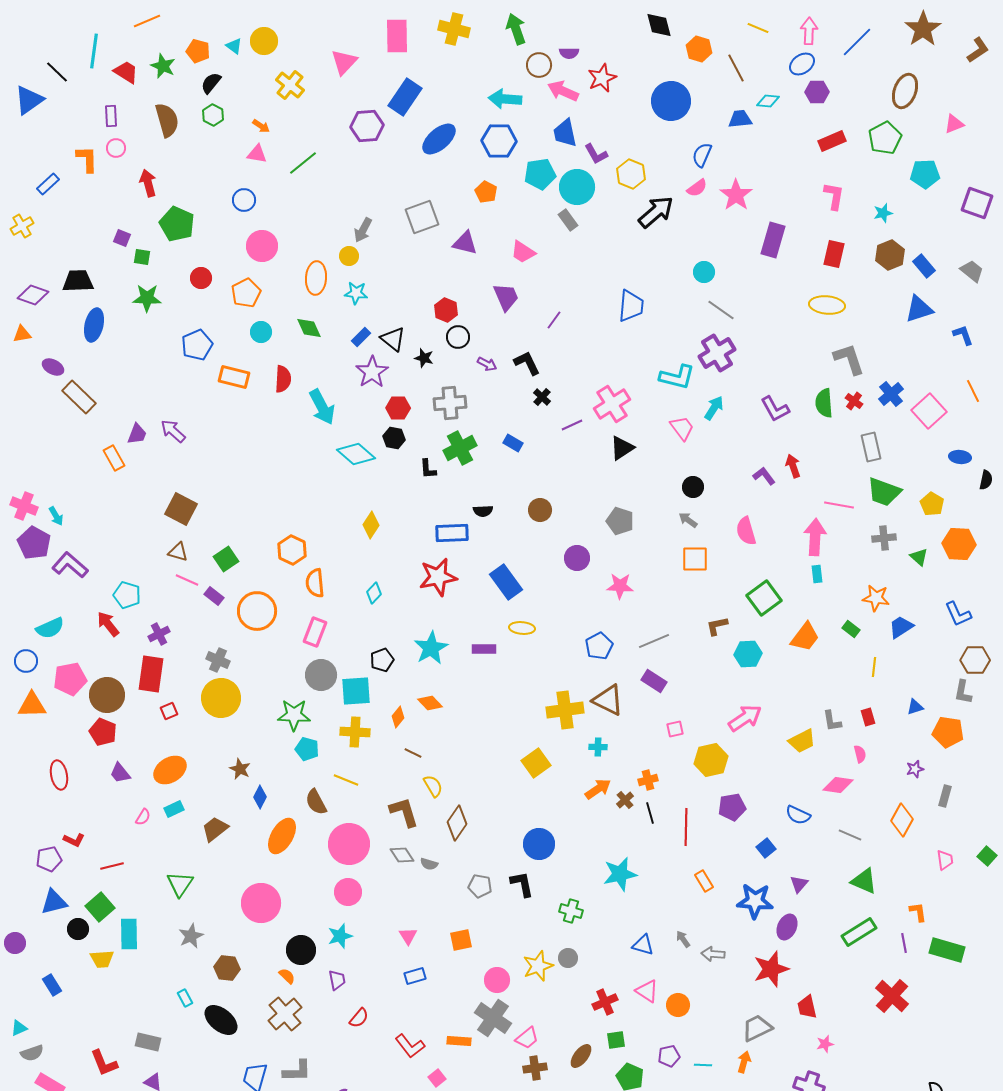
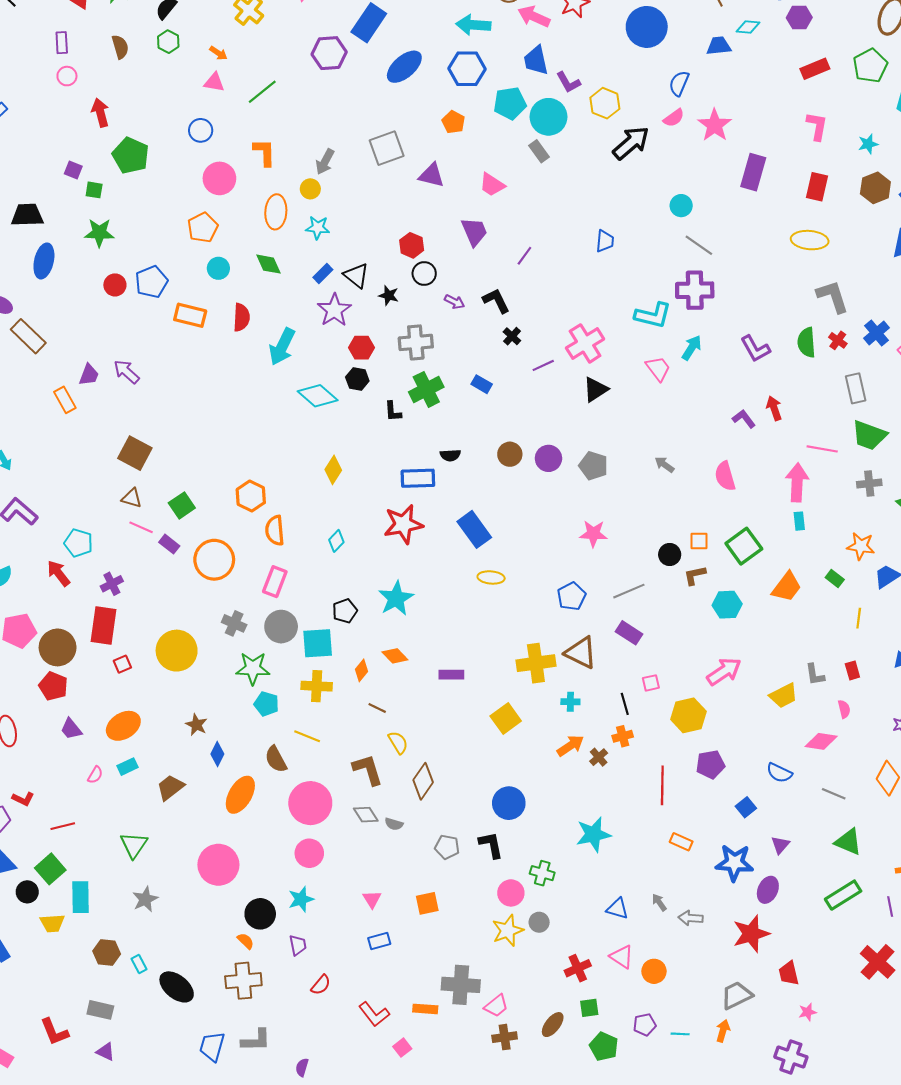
brown semicircle: (167, 120) -> (120, 47), size x0.7
orange L-shape: (87, 159) -> (264, 152), moved
red circle: (201, 278) -> (115, 285), moved
blue trapezoid: (631, 306) -> (605, 241), size x0.7
purple cross: (717, 353) -> (695, 290), turned 30
cyan arrow: (322, 407) -> (282, 347), turned 54
black circle: (693, 487) -> (670, 554), moved
purple circle: (577, 558) -> (548, 458), moved
orange square: (695, 559) -> (699, 541), moved, size x0.7
purple rectangle: (484, 649) -> (451, 675), moved
gray cross: (218, 660) -> (234, 623), moved
black line: (650, 813) -> (625, 704), moved
orange rectangle: (704, 881) -> (681, 842), turned -35
brown hexagon: (227, 968) -> (107, 952), moved
pink circle: (497, 980) -> (511, 893), moved
brown cross: (285, 1014) -> (243, 981), turned 36
gray cross: (493, 1018) -> (461, 985), turned -30

